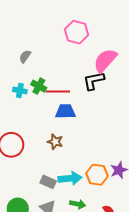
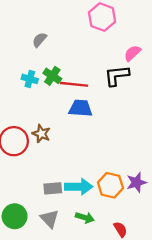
pink semicircle: (105, 60) -> (132, 53), size x0.6
brown star: (55, 142) -> (41, 134), moved
gray rectangle: (48, 182) -> (53, 188), turned -35

